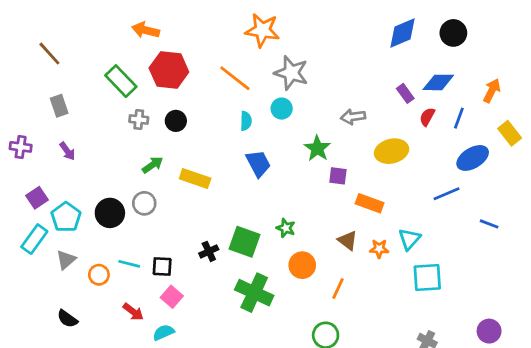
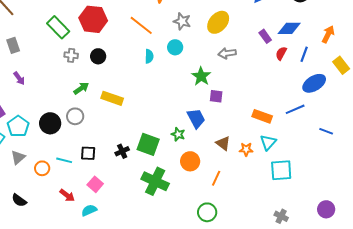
gray star: (291, 73) -> (182, 21), size x0.7
yellow ellipse: (392, 151) -> (218, 22), moved, turned -35
blue trapezoid: (258, 163) -> (196, 118), moved
orange rectangle: (370, 203) -> (262, 116), moved
black square: (162, 267) -> (88, 153), moved

